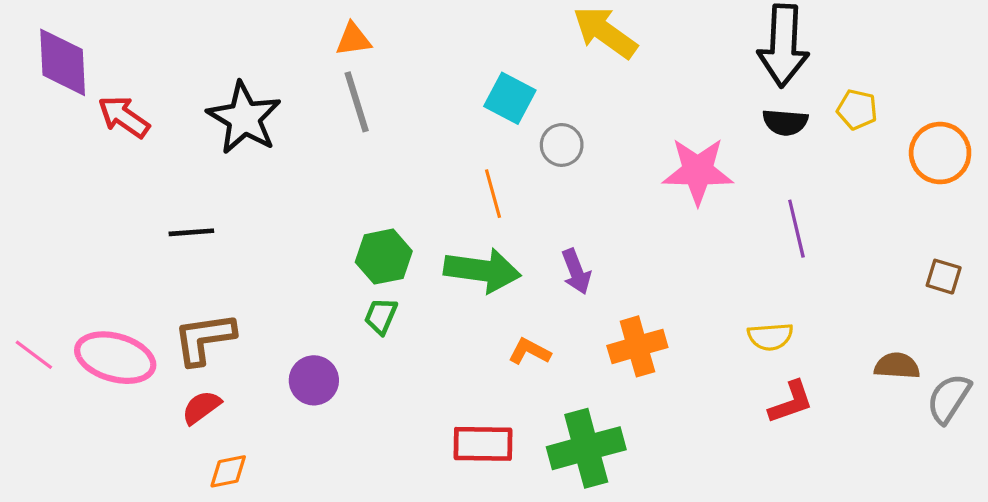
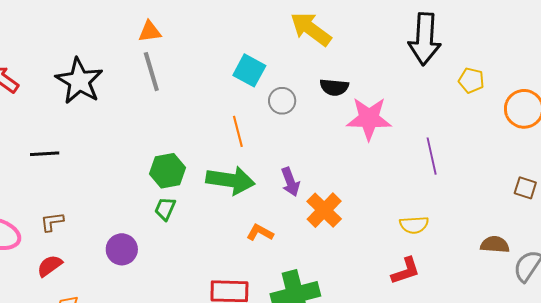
black semicircle: (785, 122) -> (334, 87), moved
brown L-shape: (204, 339) -> (52, 222), size x0.6
orange cross: (637, 346) -> (324, 210), moved, turned -30
red L-shape: (791, 402) -> (406, 271), moved

